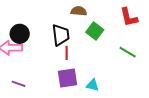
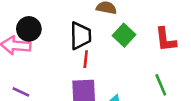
red L-shape: (129, 17) -> (166, 39), moved
green line: (128, 52) -> (161, 85), moved, turned 30

